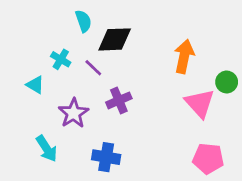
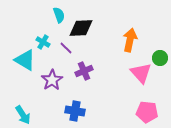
cyan triangle: (35, 85) -> (25, 60), size x1.6
cyan arrow: (47, 149) -> (23, 115), moved

